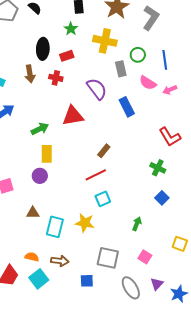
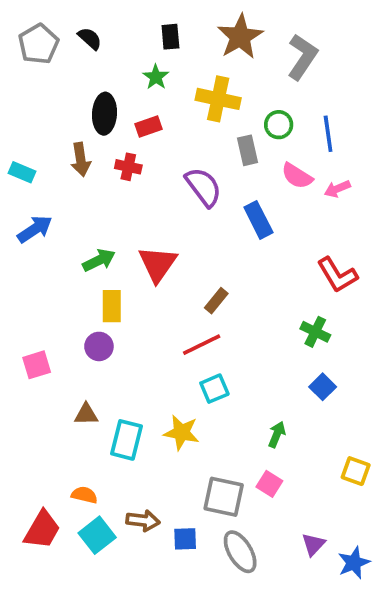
red triangle: (73, 116) -> (158, 264), moved, turned -45
pink square: (145, 257) -> (269, 484), moved
brown arrow: (60, 261) -> (143, 521), moved
gray ellipse: (131, 288) -> (240, 552), moved

